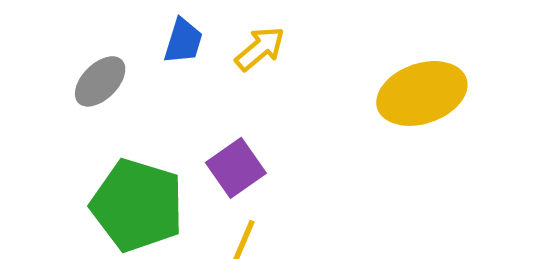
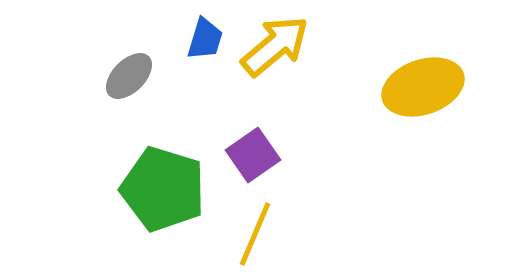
yellow arrow: (260, 49) -> (275, 46), size x1.5

